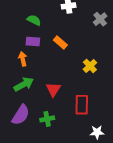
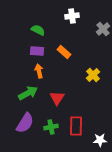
orange arrow: (23, 59) -> (39, 71), moved
red rectangle: (82, 105) -> (76, 126), moved

